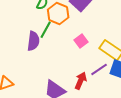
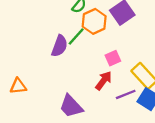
red arrow: (81, 81) -> (104, 81), moved

